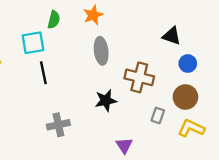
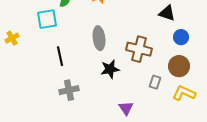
gray ellipse: (101, 51) -> (99, 38), moved
black line: (43, 73) -> (60, 56), moved

